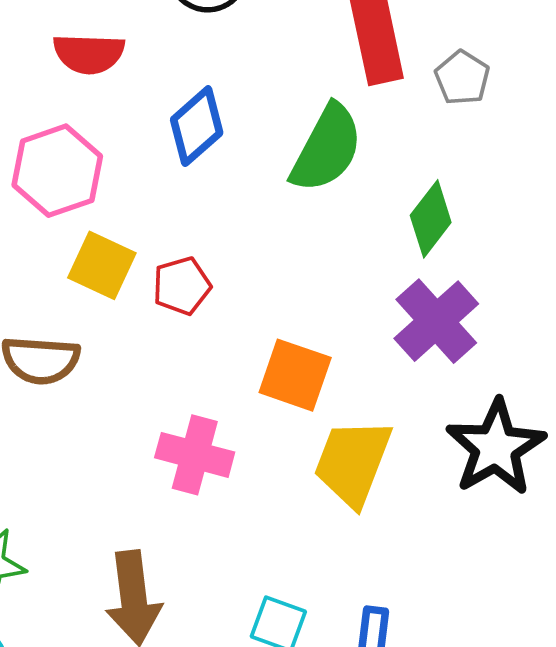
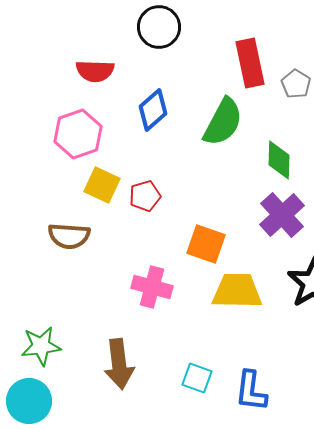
green diamond: (431, 219) -> (279, 160), turned -36
yellow trapezoid: (353, 462) -> (237, 291), turned 70

